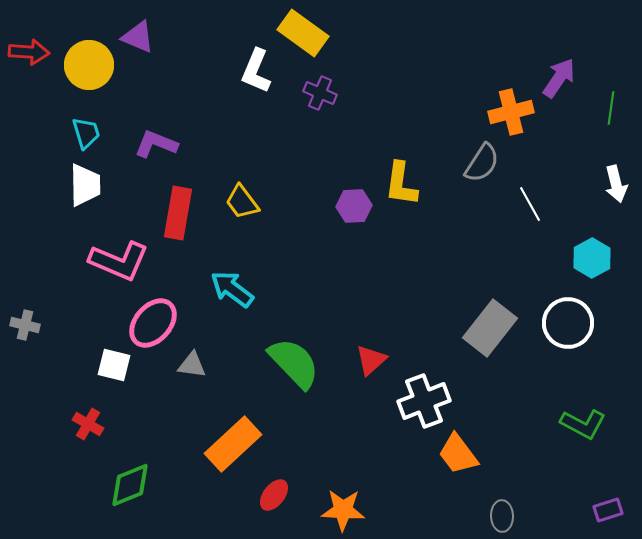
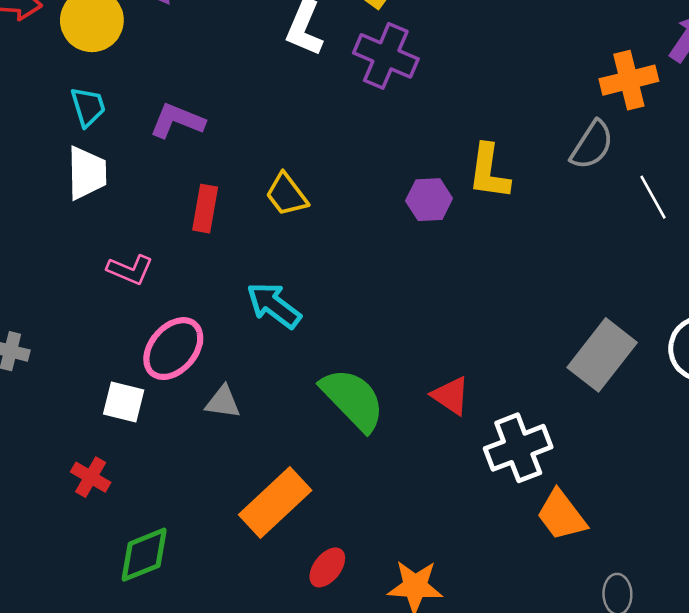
purple cross: (320, 93) -> (386, 56), size x1.5
red rectangle: (178, 213) -> (205, 209), size x0.7
pink L-shape: (119, 261) -> (130, 270), size x0.6
red triangle: (371, 360) -> (451, 396), turned -44

